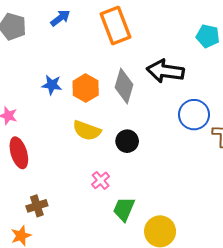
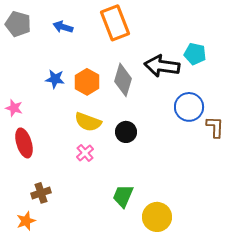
blue arrow: (60, 18) -> (63, 27), moved, turned -126
cyan pentagon: (208, 36) -> (195, 54), moved
pink cross: (101, 180) -> (85, 153), moved

